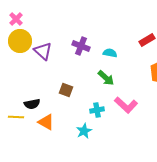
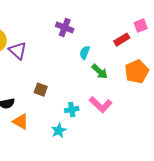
purple cross: (81, 46) -> (65, 28), moved
cyan semicircle: (110, 53) -> (85, 53), turned -80
green arrow: (106, 78) -> (100, 72), moved

